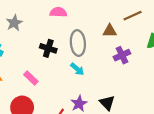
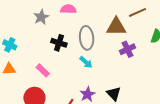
gray star: (14, 23) -> (41, 17), moved
brown triangle: (110, 31) -> (116, 27), size x1.5

